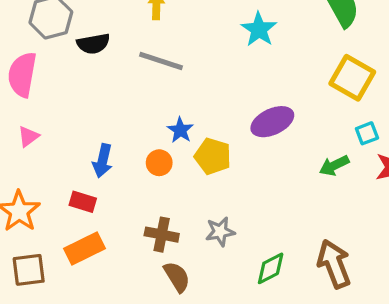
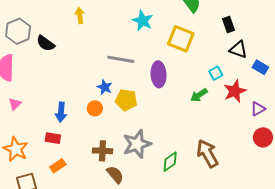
black semicircle: (93, 44) -> (46, 43), turned 54
gray line: (161, 61) -> (121, 59), moved
yellow square: (352, 78) -> (181, 39), moved
purple ellipse: (272, 122) -> (159, 74), turned -60
gray star: (220, 232) -> (137, 144), size x1.6
orange rectangle: (84, 249) -> (58, 166), size x0.7

